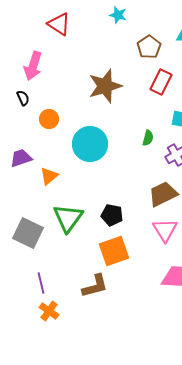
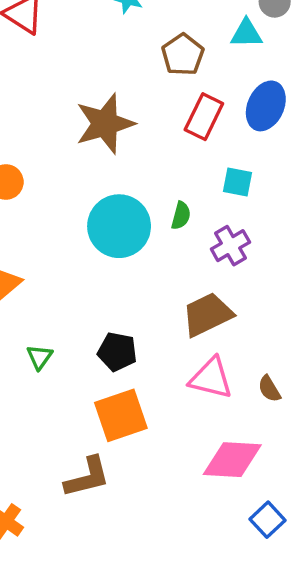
cyan circle: (90, 144) -> (119, 226), moved
green triangle: (68, 218) -> (40, 357), size x0.5
pink triangle: (165, 230) -> (211, 378), turned -44

